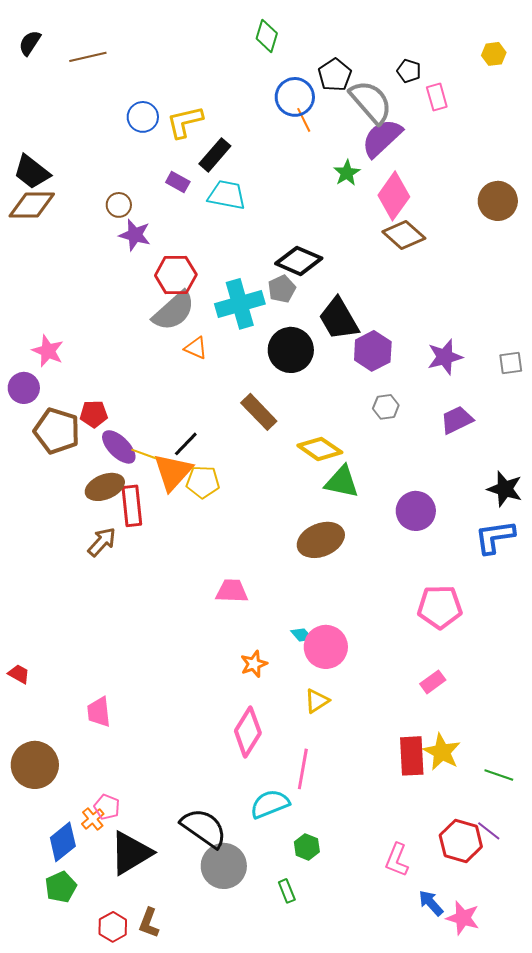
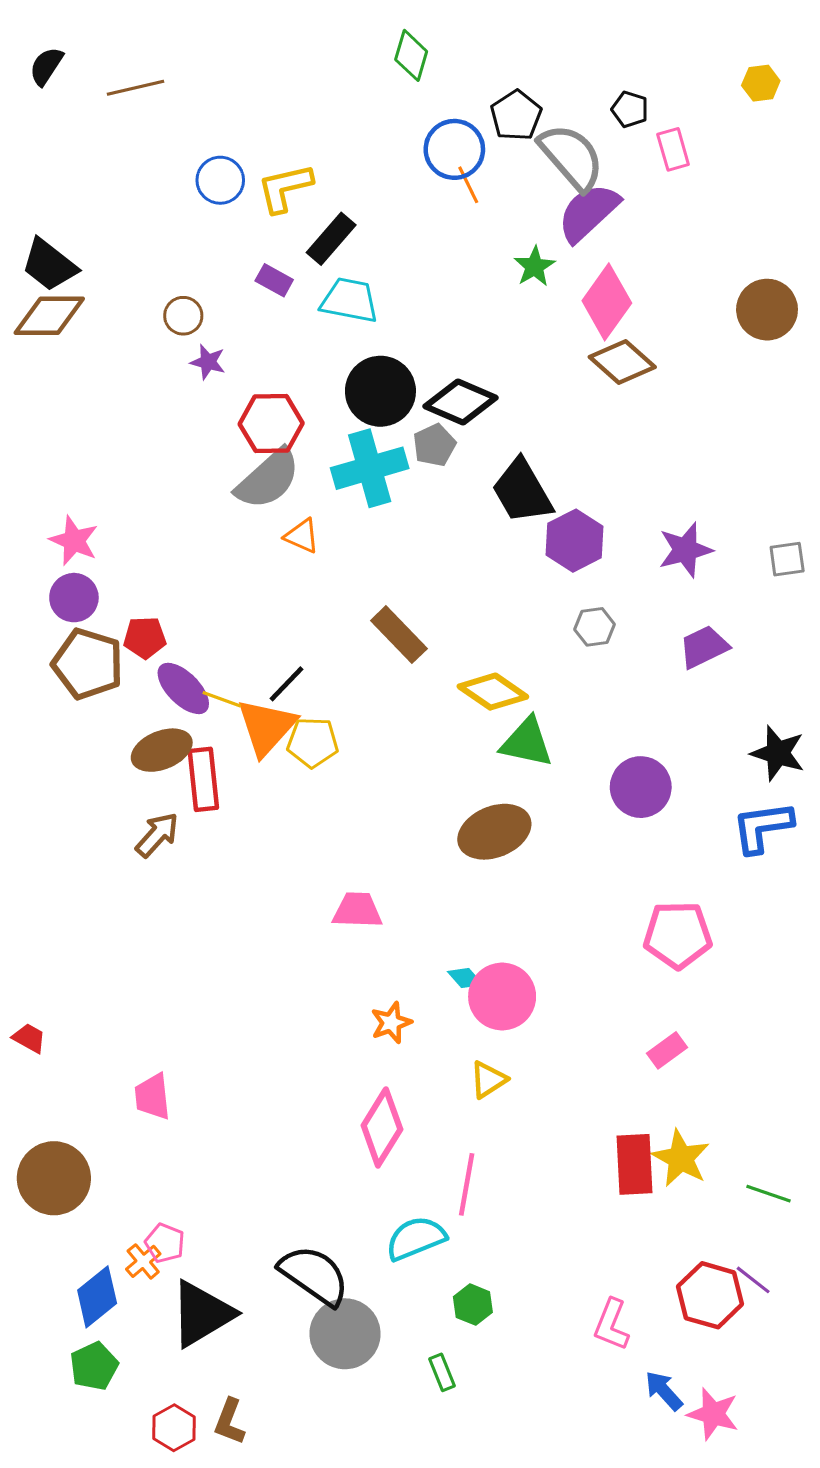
purple star: (135, 235) -> (208, 362), size x0.7
black circle: (291, 350) -> (380, 391), moved
purple circle: (24, 388) -> (74, 598), moved

